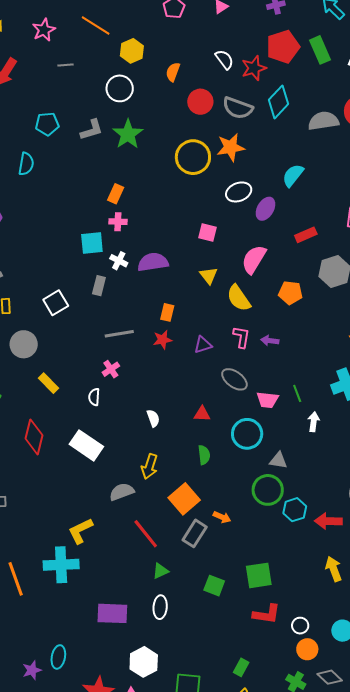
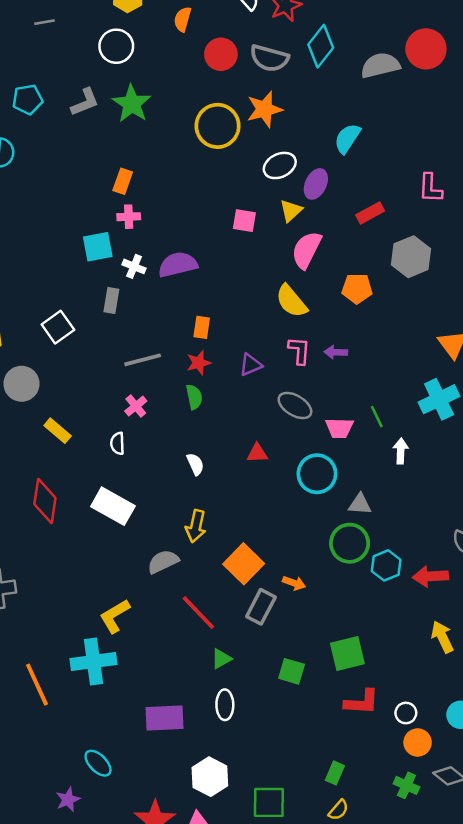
yellow triangle: (209, 275) -> (291, 211), moved, turned 30
green semicircle: (204, 455) -> (194, 397), moved
cyan ellipse: (58, 657) -> (98, 763), moved, turned -50

